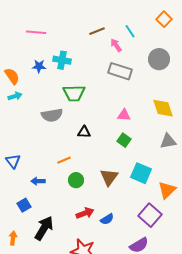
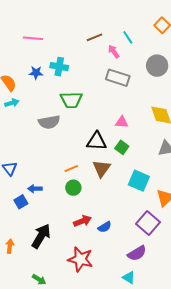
black triangle: (84, 132) -> (97, 141), moved, size x1.5
orange line: (64, 160) -> (71, 169), moved
brown triangle: (109, 177) -> (102, 169), moved
blue square: (24, 205) -> (21, 202), moved

